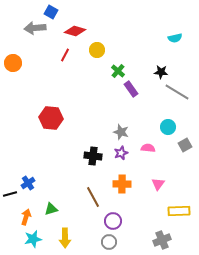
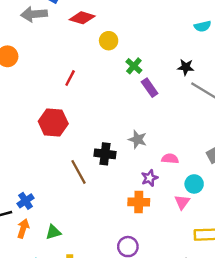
red line: (65, 55) -> (70, 78), moved
cyan circle: (168, 127) -> (194, 184), moved
purple star: (121, 153) -> (150, 178), moved
black cross: (93, 156) -> (105, 154), moved
brown line: (93, 197) -> (79, 172), moved
orange arrow: (26, 217) -> (23, 229), moved

